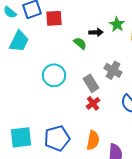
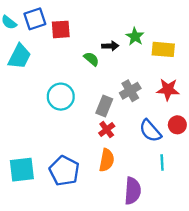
gray cross: (113, 70) -> (130, 91), turned 30
gray rectangle: (91, 83) -> (104, 106), turned 54
blue pentagon: (57, 138) -> (64, 171), turned -30
orange semicircle: (93, 140) -> (107, 160), moved

